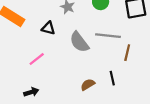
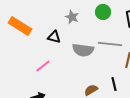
gray semicircle: (79, 42) -> (83, 50), turned -45

